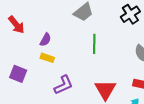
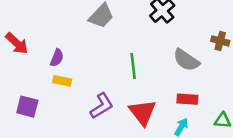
green line: (94, 44) -> (133, 66), moved
purple L-shape: (64, 85) -> (102, 106), moved

